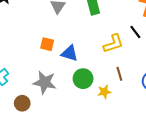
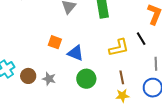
gray star: (45, 82) -> (49, 79), size x0.6
yellow star: (104, 92) -> (122, 96), moved
brown circle: (22, 103) -> (28, 76), moved

